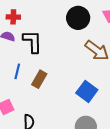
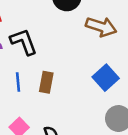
blue square: (87, 91) -> (106, 78), turned 30

